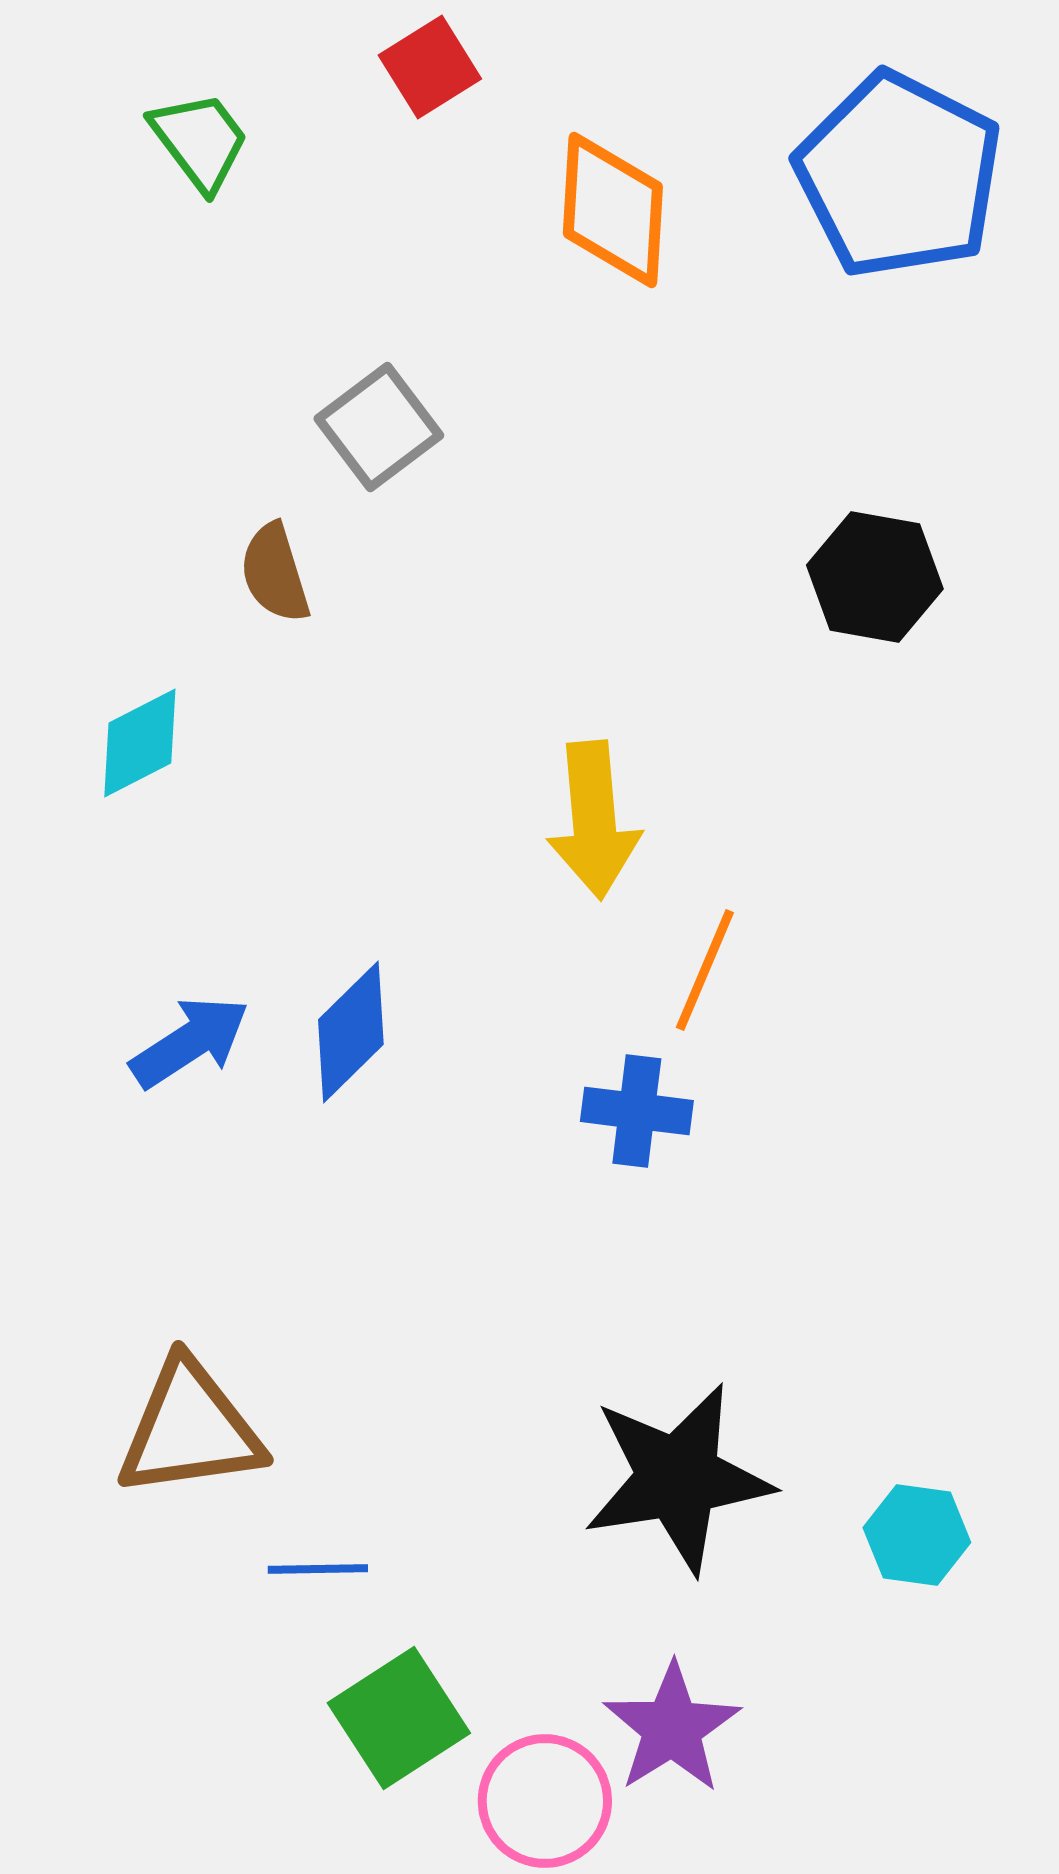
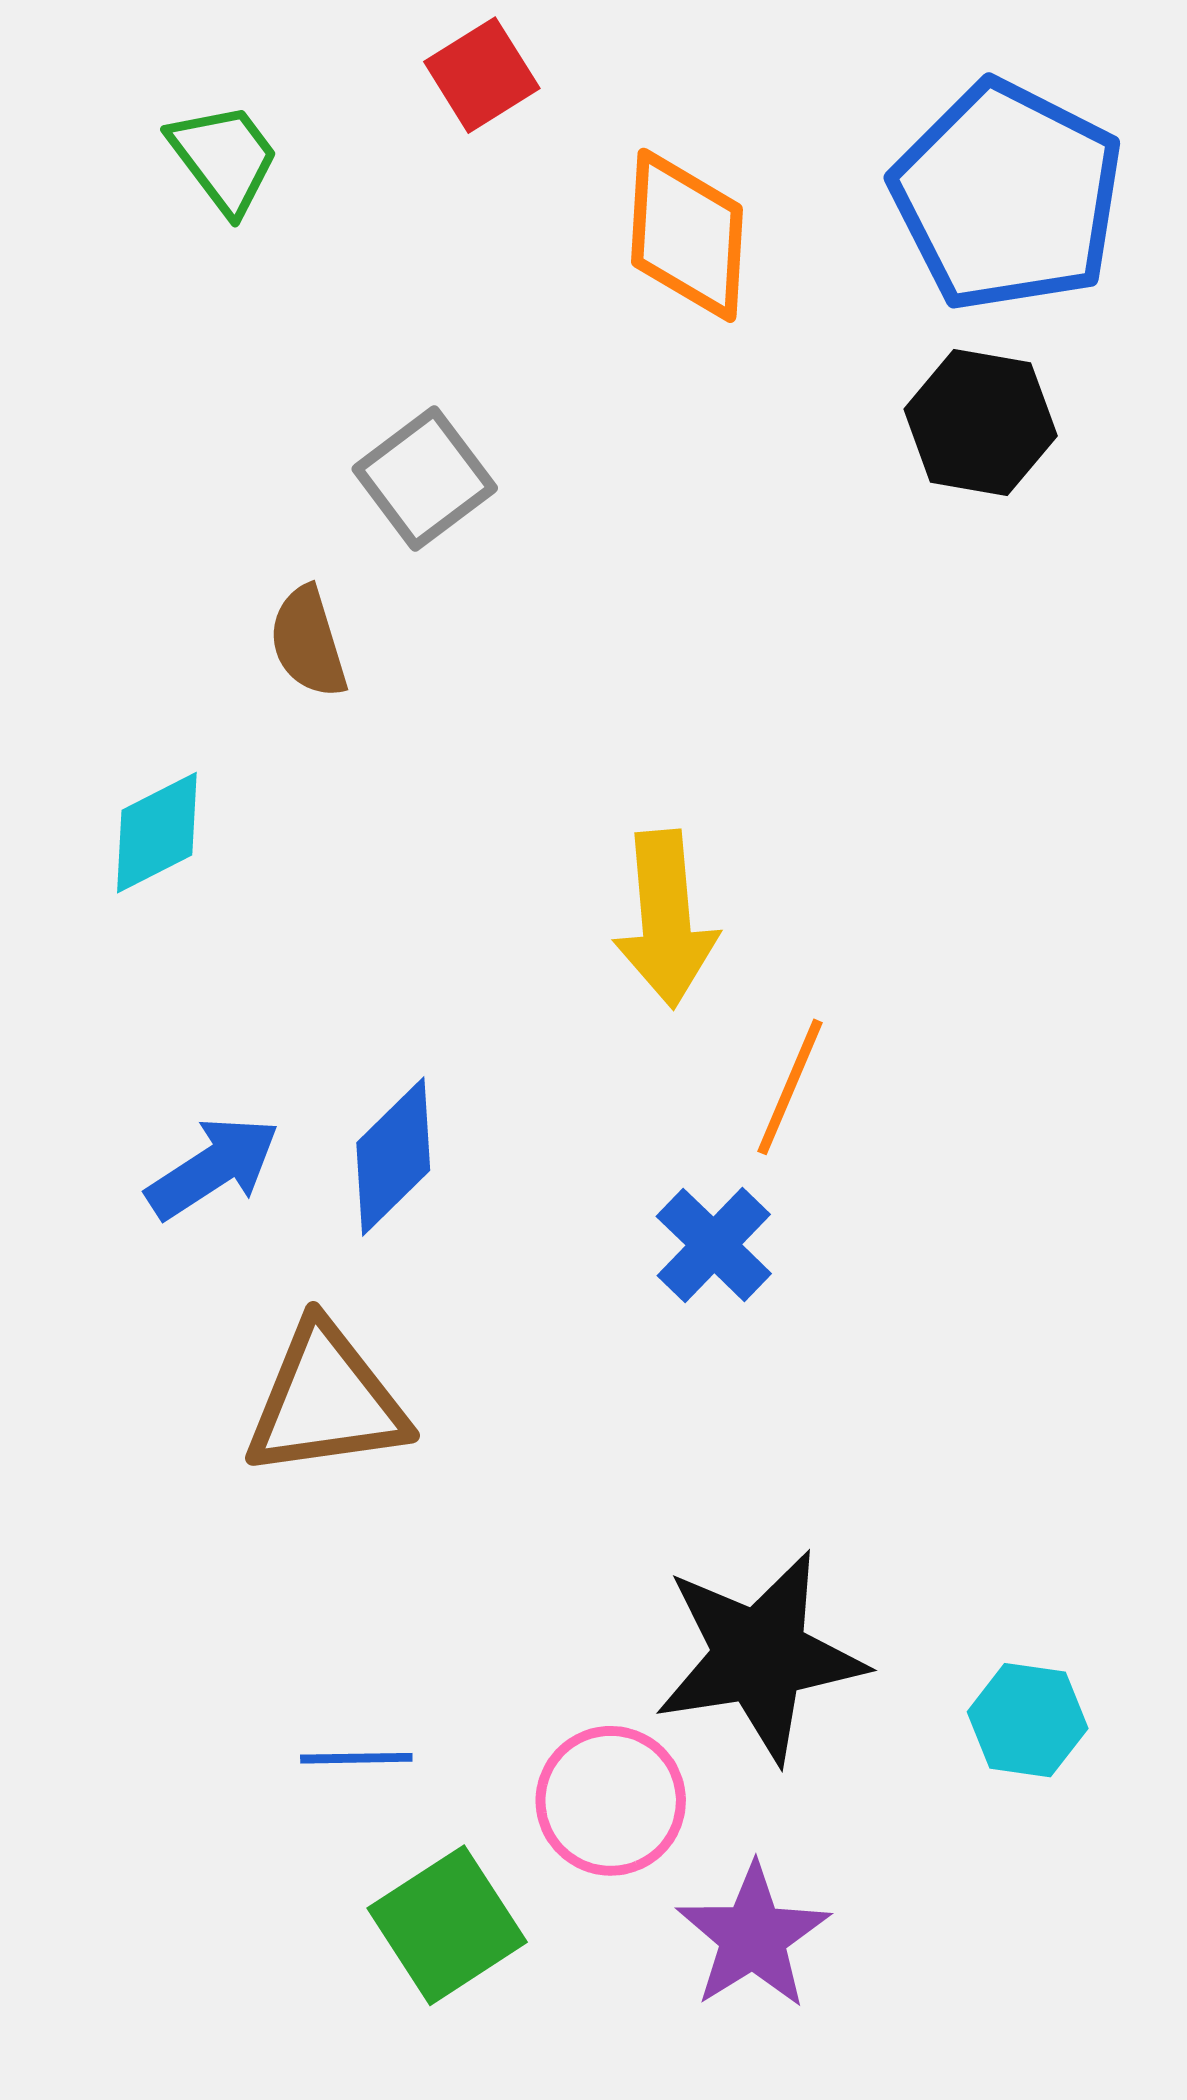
black hexagon: (875, 577) -> (981, 422), moved
blue cross: (637, 1111) -> (714, 1245), turned 37
brown triangle: (190, 1429) -> (326, 1401), moved
pink circle: (545, 1801) -> (611, 1801), moved

